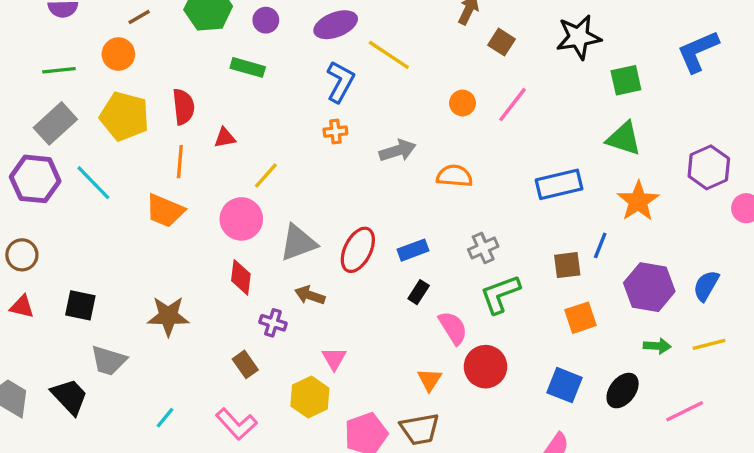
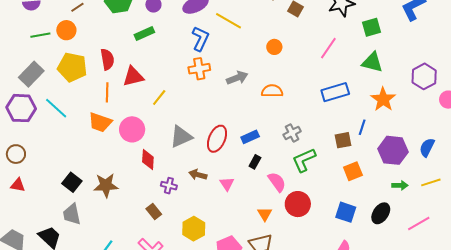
green rectangle: (248, 67) -> (144, 33), turned -36
green line: (59, 70) -> (40, 35), moved
pink line: (512, 105) -> (328, 48), moved
orange cross: (335, 132) -> (199, 69), size x1.5
red triangle: (225, 138) -> (133, 76), size x1.6
pink circle: (241, 219) -> (132, 129), moved
brown arrow: (310, 295) -> (198, 175), moved
black square: (80, 305) -> (72, 182), moved, turned 30
pink triangle: (334, 359) -> (227, 184), moved
gray trapezoid: (109, 361) -> (72, 214), turned 65

